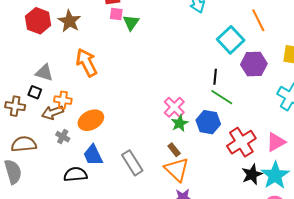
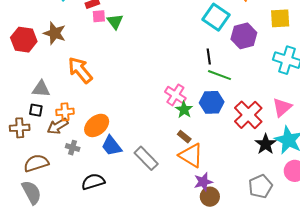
blue trapezoid: (93, 155) -> (112, 146), moved

